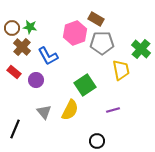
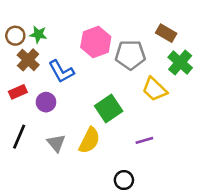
brown rectangle: (96, 19) -> (166, 33), moved
yellow trapezoid: (121, 70) -> (155, 89), turned 145
red rectangle: (14, 72) -> (18, 92), turned -64
black line: (15, 129) -> (19, 137), moved

